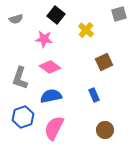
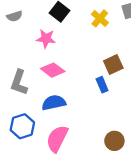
yellow cross: (86, 30) -> (100, 18), moved
blue rectangle: (94, 95) -> (102, 85), moved

